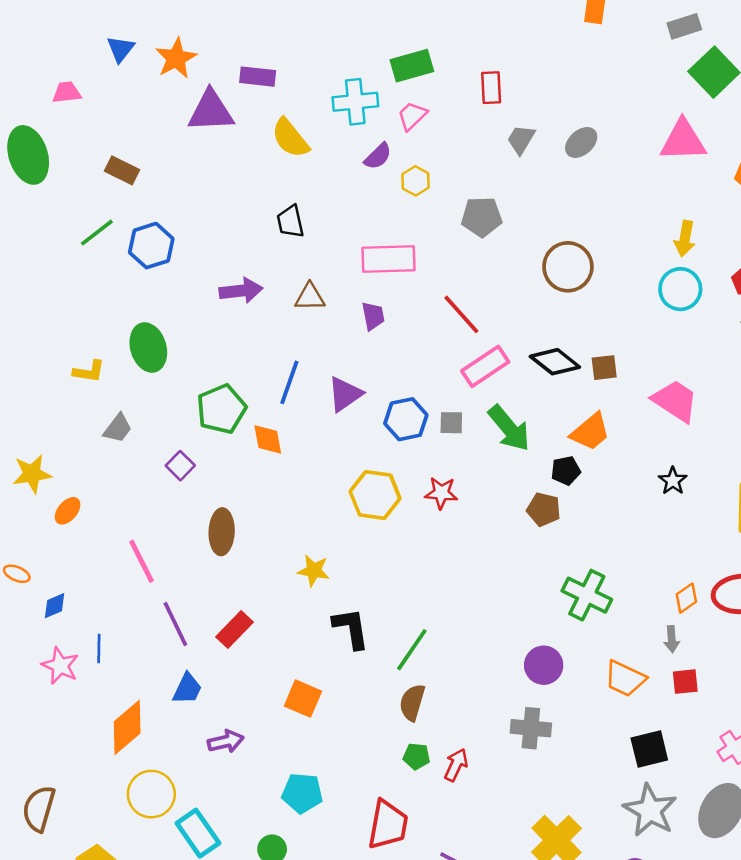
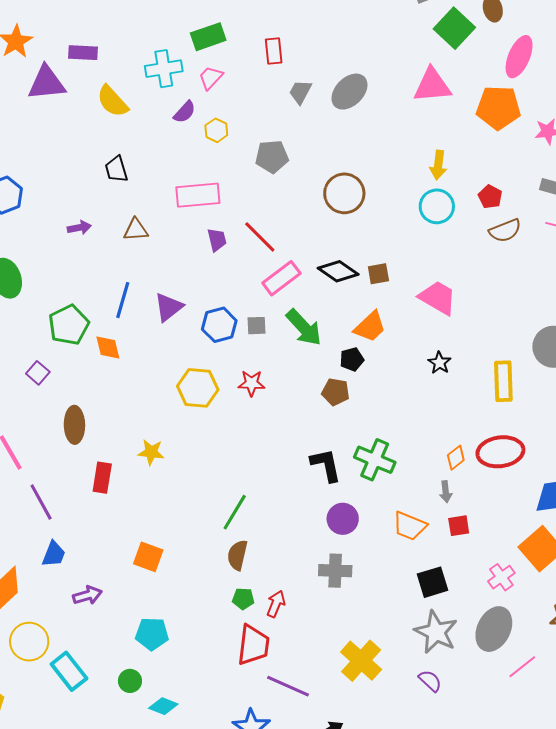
gray ellipse: (581, 142) -> (349, 92), size x1.4
purple arrow: (241, 291) -> (79, 228), size x0.7
purple trapezoid: (373, 316) -> (217, 240), moved
black L-shape: (351, 628) -> (326, 465), moved
red rectangle: (234, 629) -> (102, 478), moved, turned -32
red trapezoid: (388, 825) -> (253, 645), moved

